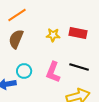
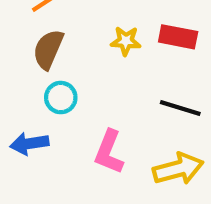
cyan circle: (24, 71) -> (61, 98), moved
pink L-shape: (53, 72) -> (109, 152), moved

